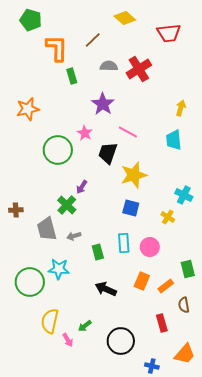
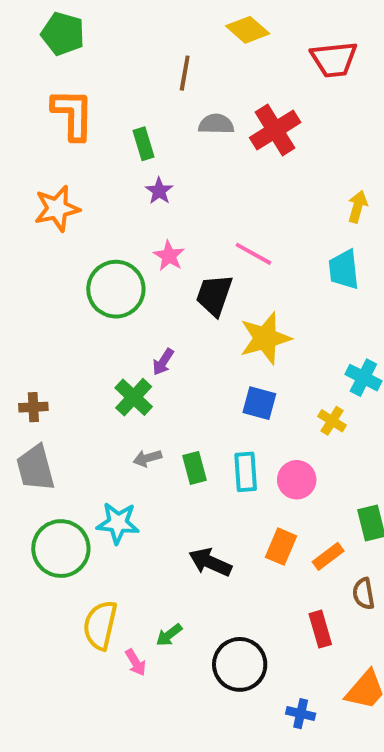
brown line: (93, 40) -> (185, 73), turned -36
orange L-shape: (57, 48) -> (73, 114), moved
purple star: (103, 104) -> (159, 191), moved, size x0.6
gray trapezoid: (47, 229) -> (35, 468), moved
green rectangle: (98, 252) -> (195, 468), moved

